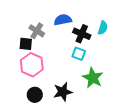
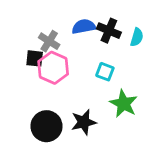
black cross: (82, 34) -> (109, 31), moved
pink hexagon: (32, 65) -> (53, 68), moved
black circle: (35, 95) -> (46, 126), size x1.5

